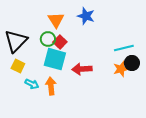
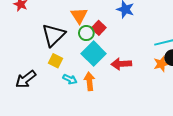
orange triangle: (56, 20) -> (79, 16), moved
red square: (60, 42) -> (99, 28), moved
cyan square: (55, 59) -> (94, 54), turned 30

